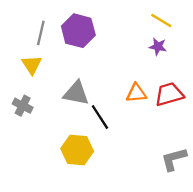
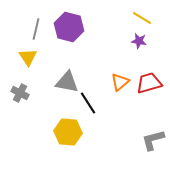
orange triangle: (136, 93) -> (120, 82), turned -36

